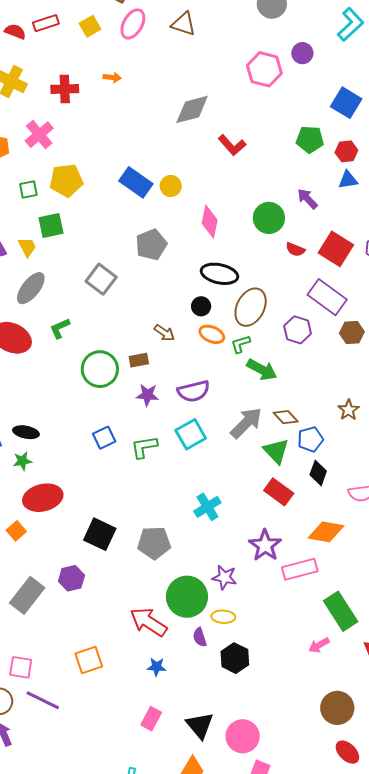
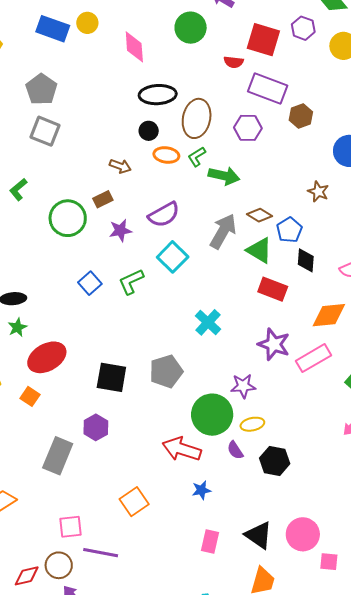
gray pentagon: (151, 245) -> (41, 89), moved
red semicircle: (295, 249) -> (234, 62), moved

